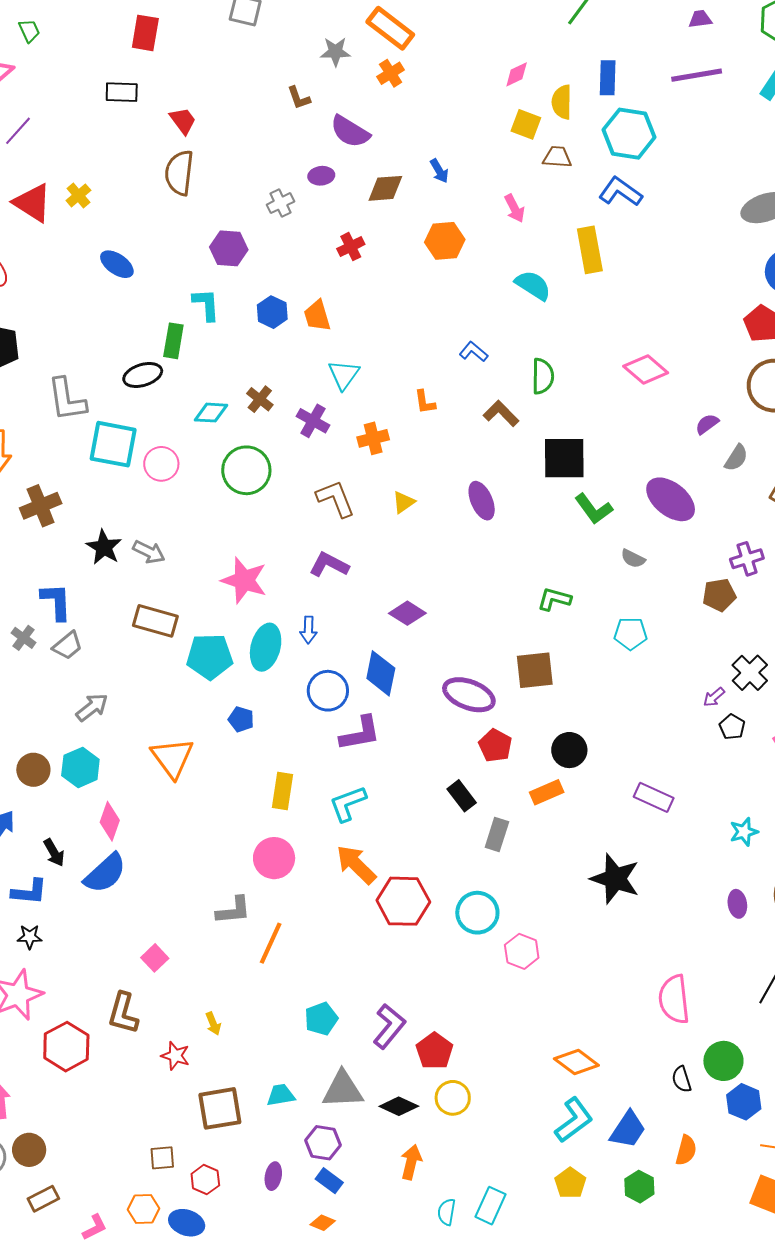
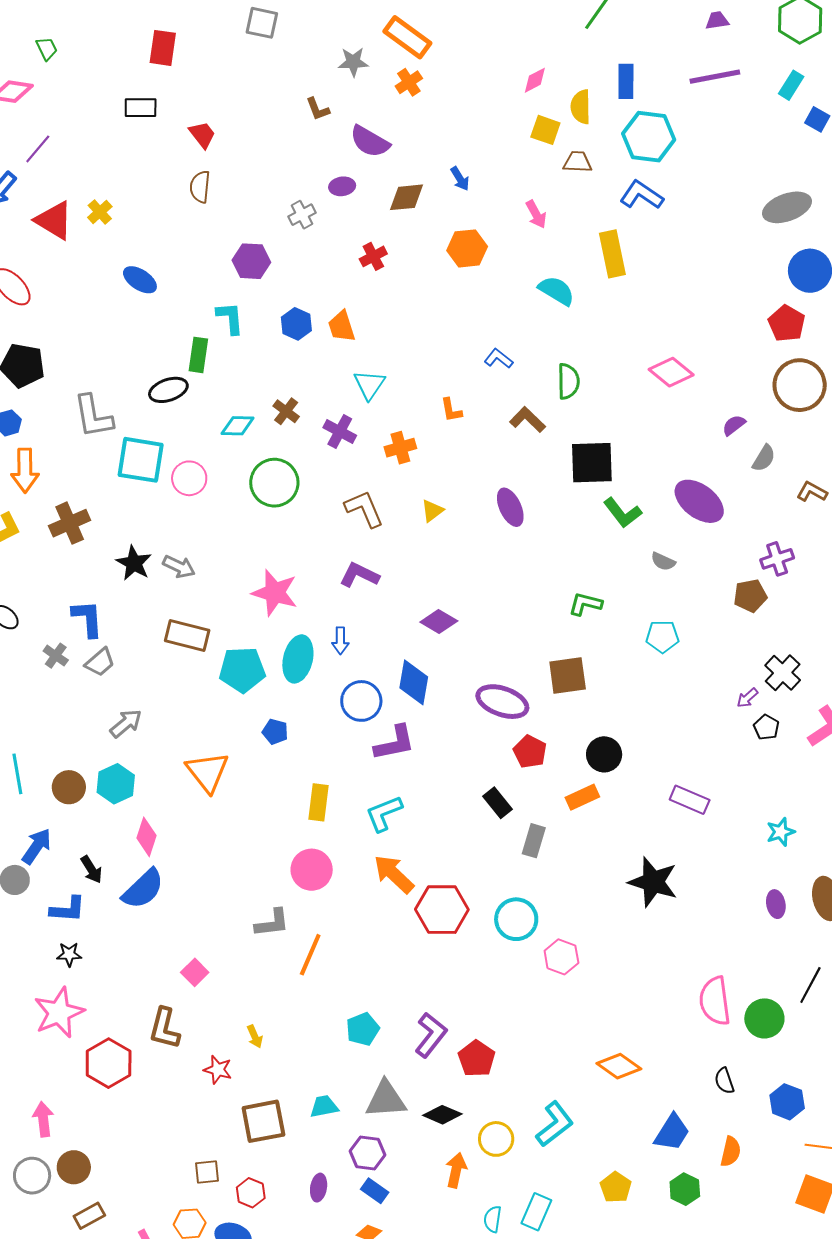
brown semicircle: (179, 173) -> (200, 187), size x0.7
green circle: (723, 1061) -> (764, 1018), moved
yellow circle: (453, 1098) -> (496, 1139), moved
cyan L-shape: (574, 1120) -> (555, 1124), moved

